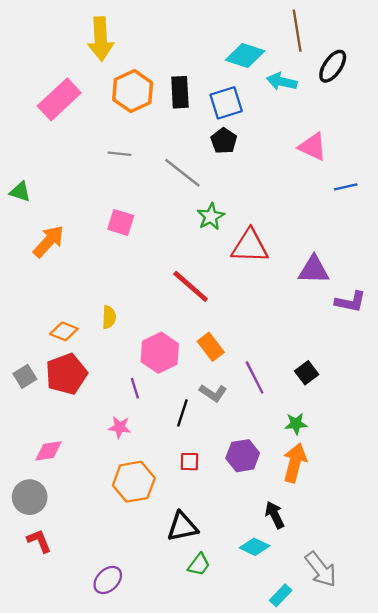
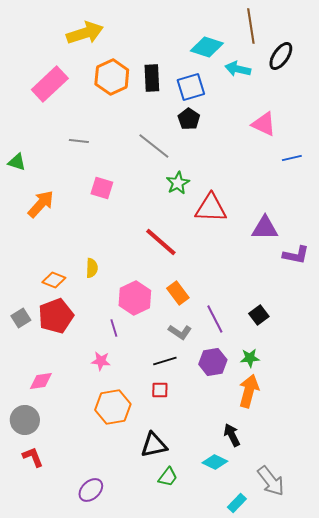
yellow arrow: (101, 39) -> (85, 33), turned -105
gray line: (120, 154) -> (79, 141), moved
black line: (182, 413) -> (165, 361), moved, turned 55
purple hexagon: (243, 456) -> (213, 362), moved

